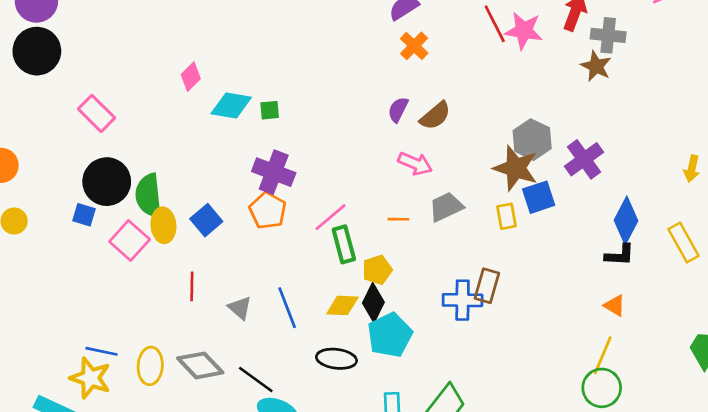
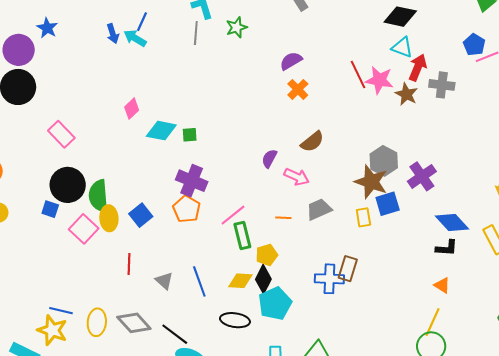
brown star: (596, 66) -> (406, 94), moved
purple semicircle: (398, 110) -> (269, 159), moved
blue diamond: (626, 221) -> (452, 223), turned -72

